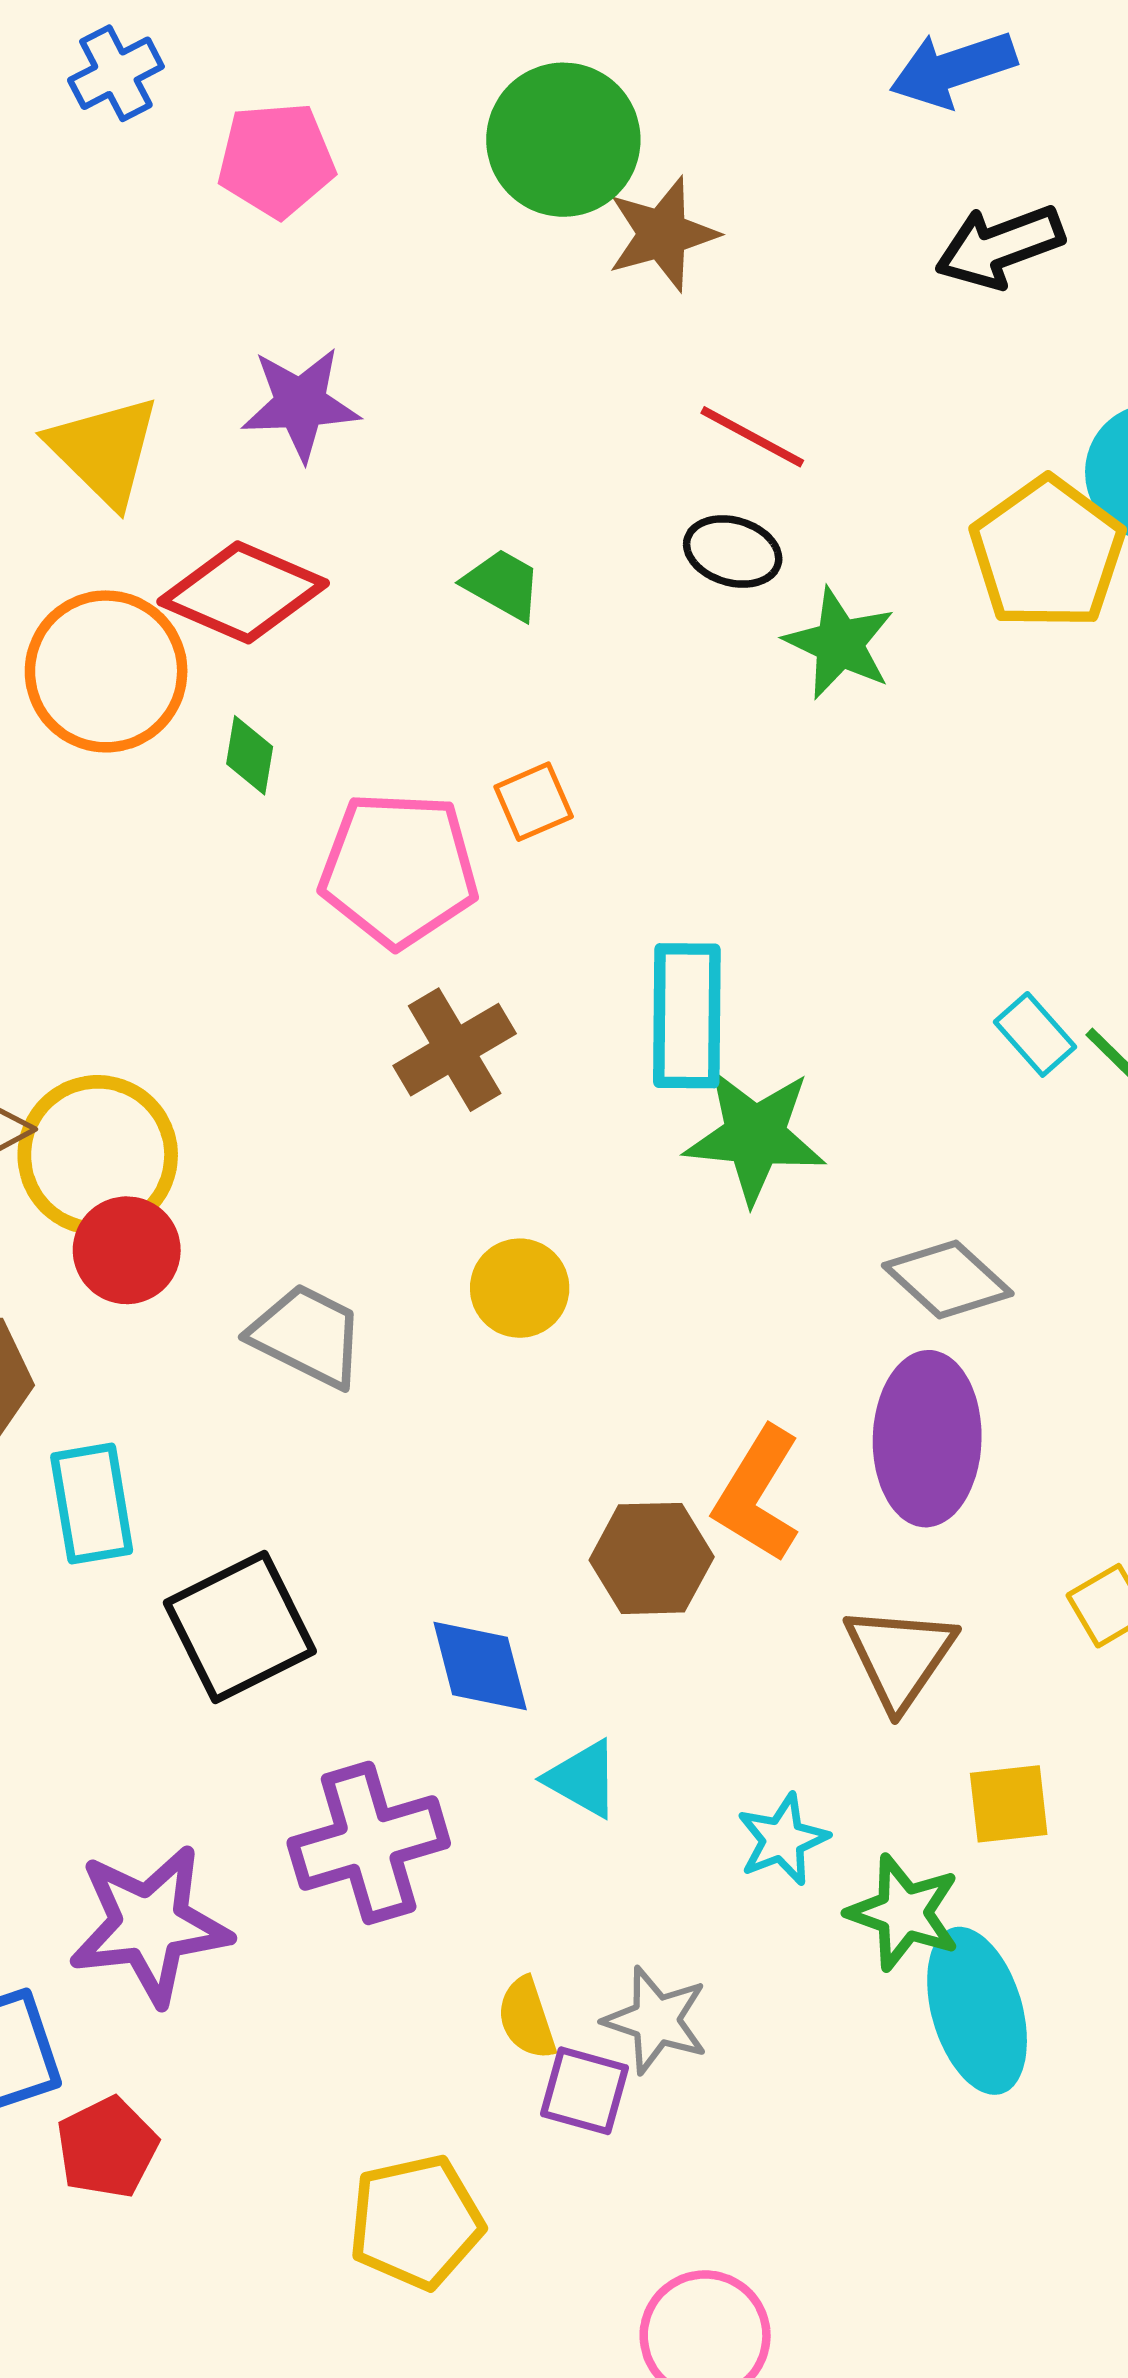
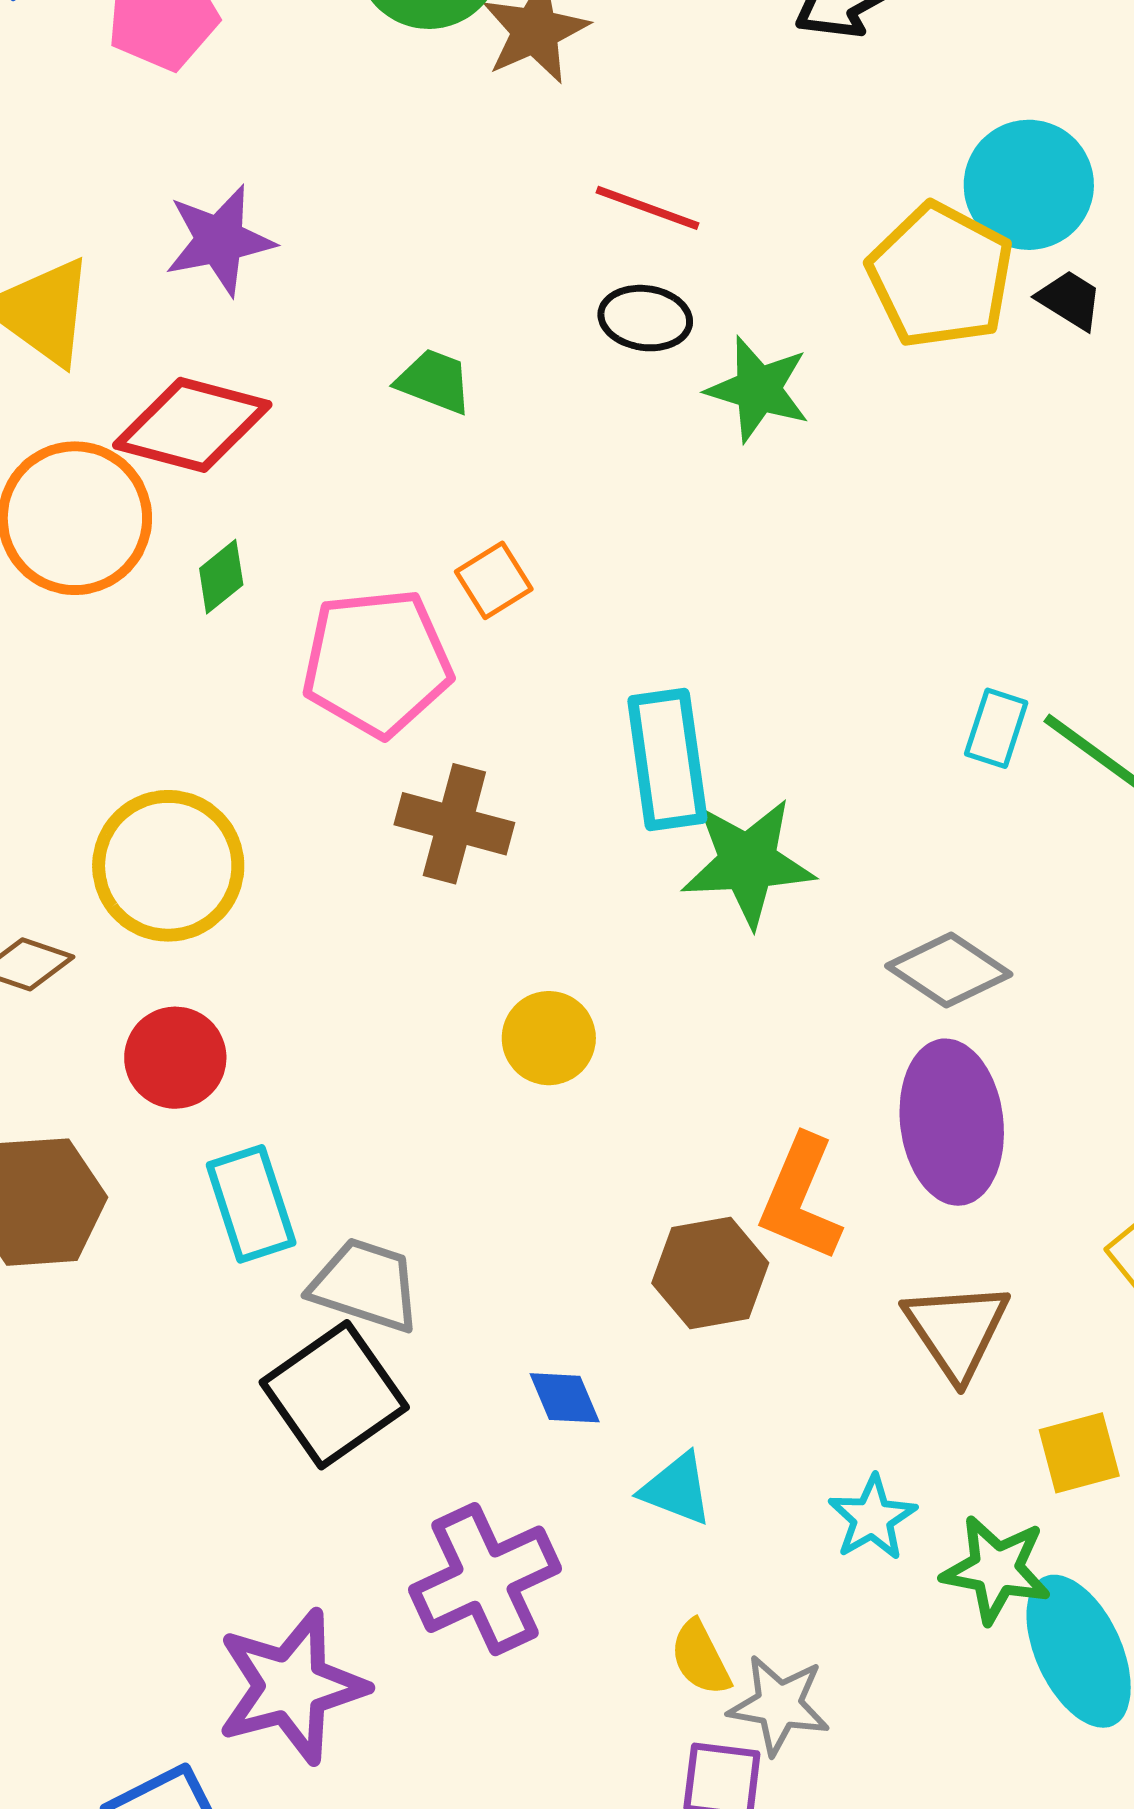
green diamond: (250, 755) -> (221, 577), turned 50
cyan rectangle: (1035, 1034) -> (996, 728), turned 68
brown cross: (455, 1050) -> (454, 824), turned -36
yellow circle: (98, 1155) -> (168, 866), moved
gray trapezoid: (307, 1336) -> (365, 1285), moved
cyan rectangle: (92, 1504) -> (251, 1204), moved
blue diamond: (480, 1666) -> (565, 1398), size x0.7
yellow semicircle: (527, 2018) -> (700, 1658), moved

